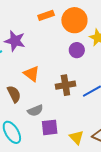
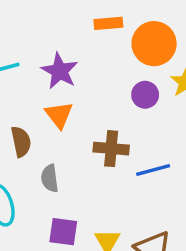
purple star: (15, 41) -> (60, 71), moved
gray semicircle: (35, 110) -> (50, 178), turned 91
purple square: (50, 127) -> (63, 232), moved

